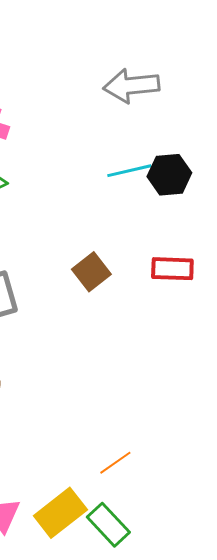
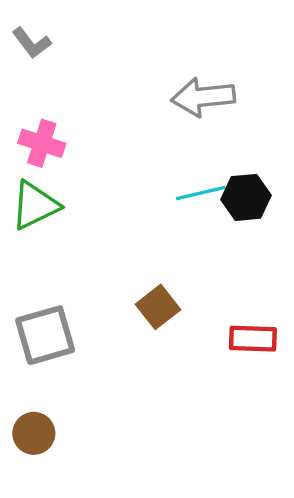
red rectangle: (172, 269) -> (253, 339), moved

